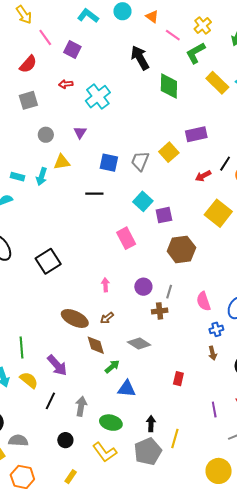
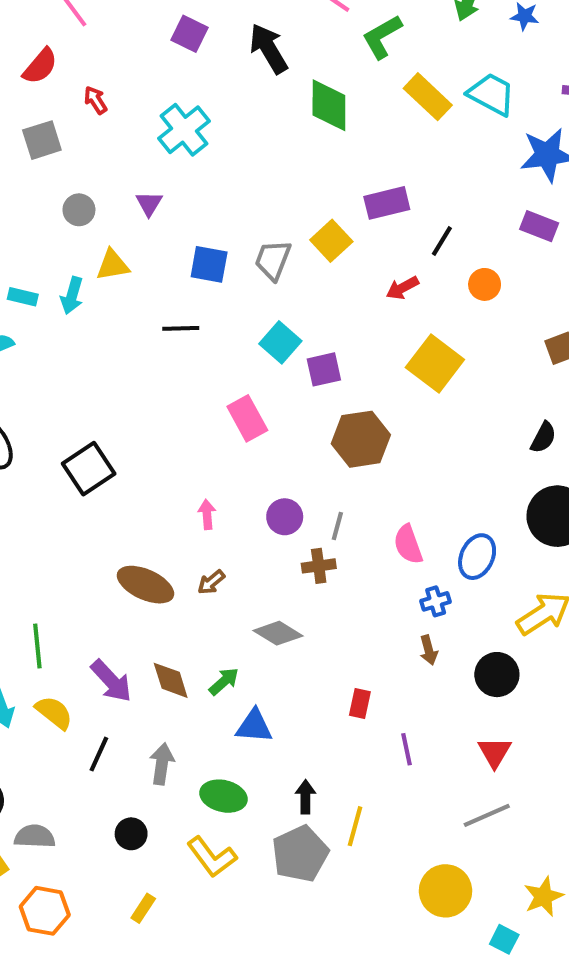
purple square: (72, 50) -> (190, 34), moved
red arrow: (66, 84) -> (96, 100), moved, turned 64
black line: (225, 164) -> (442, 241), moved
brown diamond: (96, 345) -> (171, 680), moved
purple line: (214, 409) -> (407, 749), moved

